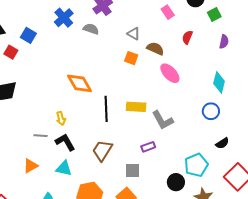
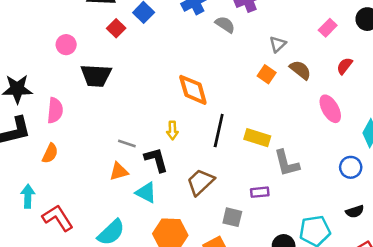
pink rectangle: (168, 12) -> (328, 28), turned 64
gray triangle: (134, 34) -> (278, 44), turned 32
pink ellipse: (170, 73) -> (330, 109), moved
yellow arrow: (61, 118) -> (172, 130), moved
orange triangle: (31, 166) -> (119, 171), moved

